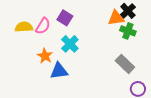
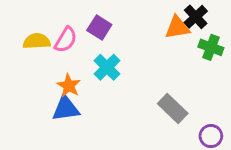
green cross: (128, 31) -> (211, 47), moved
gray rectangle: (125, 64) -> (173, 109), moved
blue triangle: (59, 71) -> (66, 109), moved

